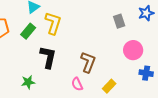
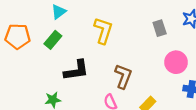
yellow L-shape: (53, 23) -> (103, 31), moved
black L-shape: (48, 57) -> (76, 70), turned 70

